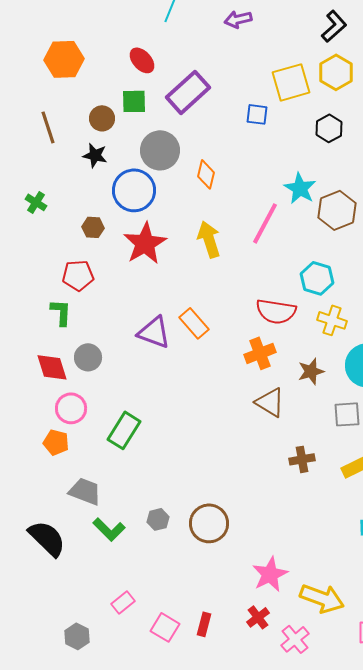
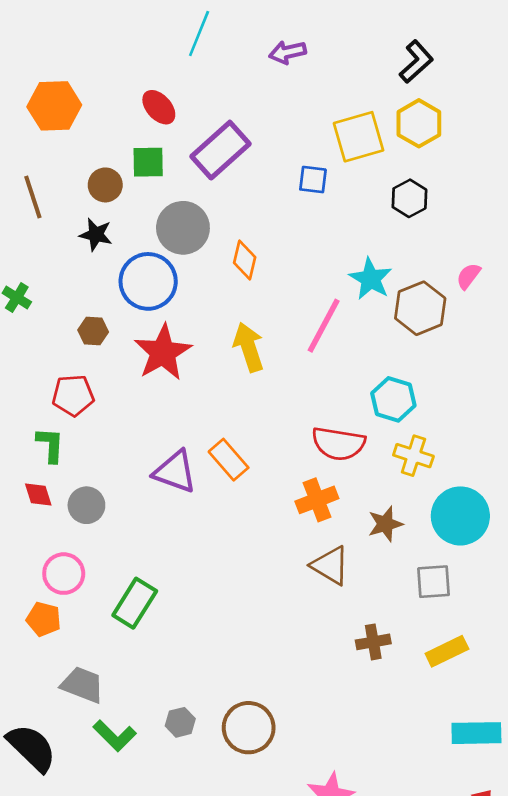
red diamond: (52, 367) -> (38, 495), moved, size x0.7

